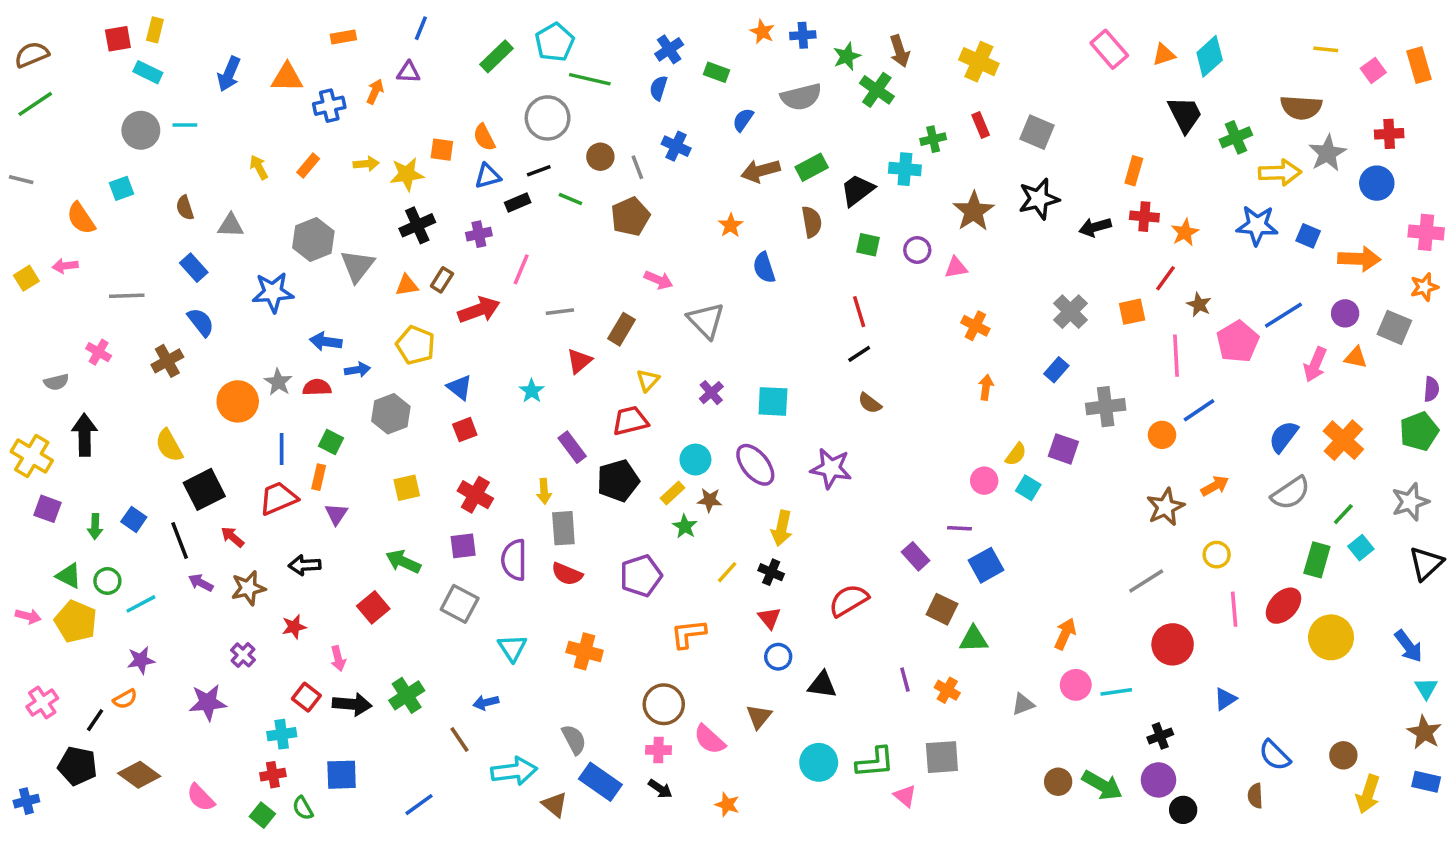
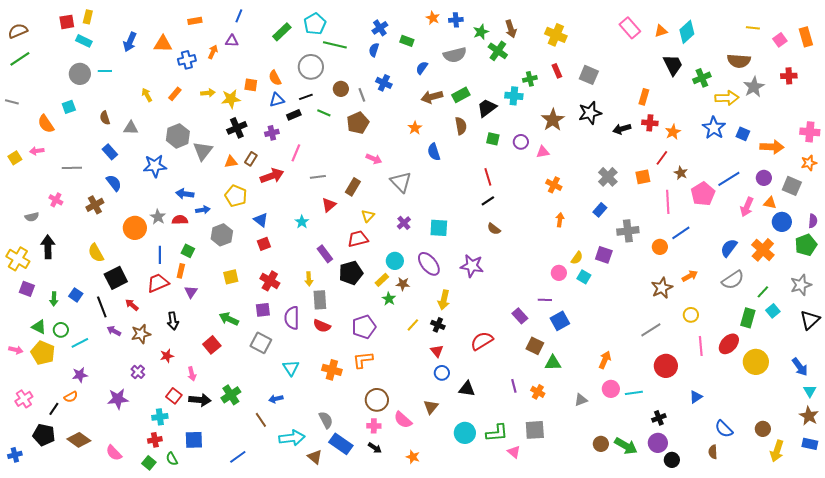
blue circle: (1377, 183) -> (782, 222), moved
blue star: (1257, 225) -> (714, 128), turned 30
black arrow: (305, 565) -> (173, 321), turned -96
orange L-shape: (688, 634) -> (363, 360), moved

